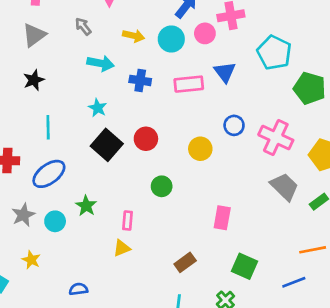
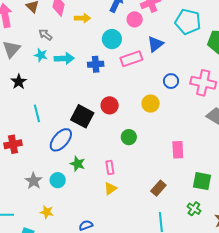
yellow arrow: (134, 36) -> (82, 18), moved
cyan circle: (171, 39) -> (112, 39), moved
blue triangle: (225, 72) -> (155, 44), turned 42
cyan star: (98, 108) -> (41, 55), moved
blue ellipse: (49, 174) -> (61, 140), moved

